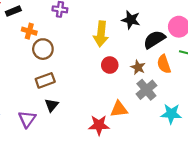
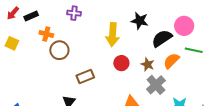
orange semicircle: (164, 64) -> (171, 61), turned 66
brown rectangle: (45, 80) -> (85, 77), moved

